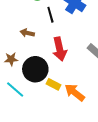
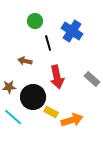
orange arrow: (75, 92) -> (72, 120), turned 125

